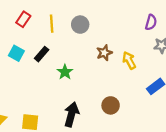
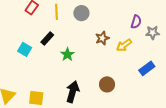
purple semicircle: (151, 22) -> (136, 22), moved
cyan square: (16, 53) -> (25, 49), moved
yellow arrow: (129, 60) -> (124, 45), turned -98

